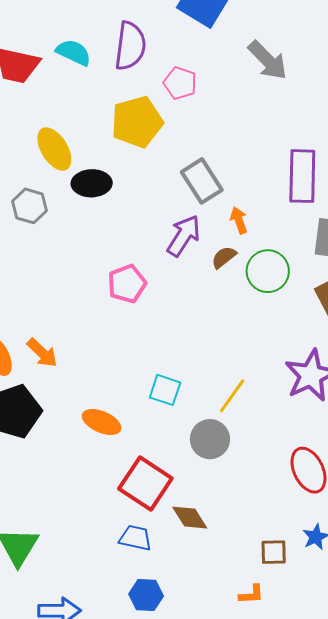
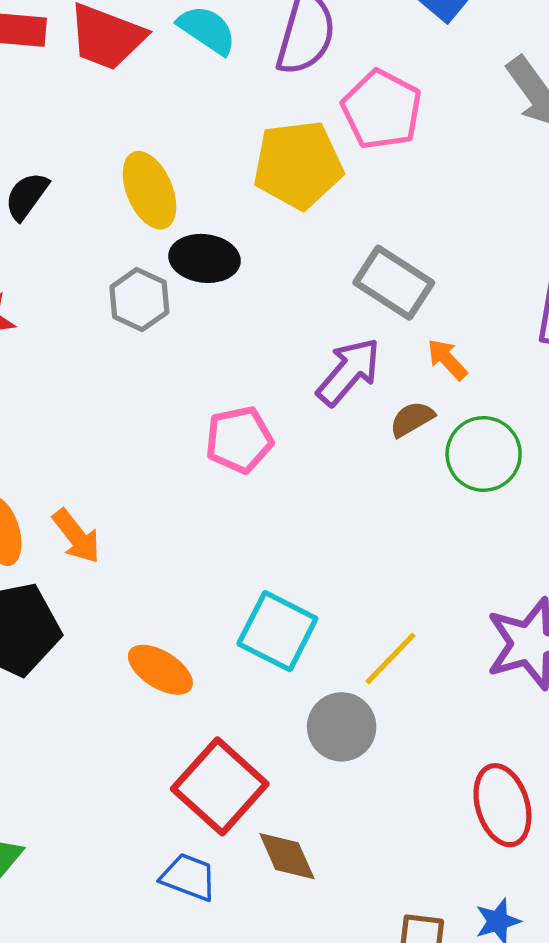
pink pentagon: (180, 83) -> (382, 110), size x1.4
gray rectangle: (202, 181) -> (394, 283), turned -33
gray hexagon: (30, 206) -> (139, 300), moved
orange arrow: (239, 220) -> (447, 359), turned -32
cyan square: (165, 390) -> (277, 631), size x1.4

